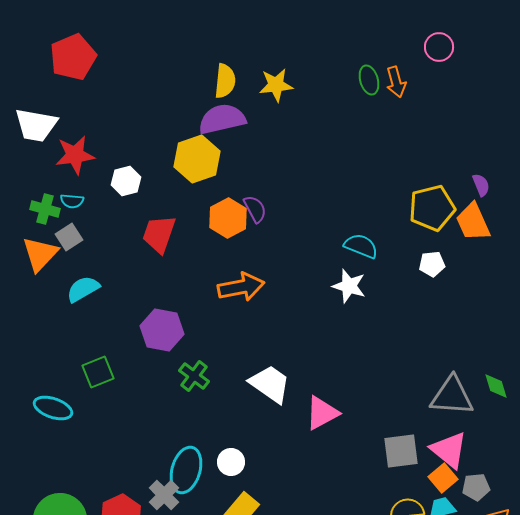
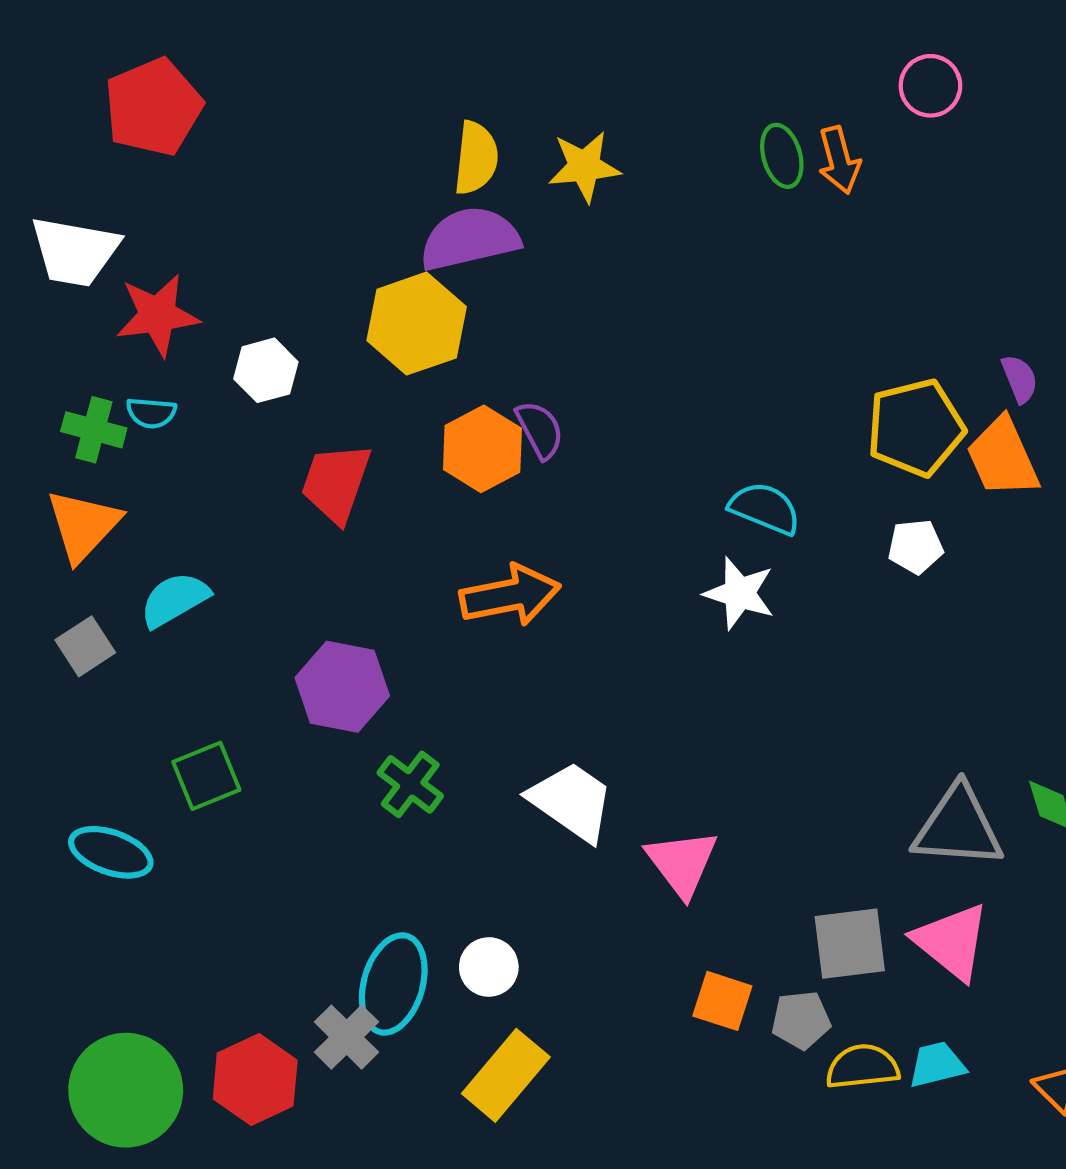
gray square: (69, 237) -> (85, 646), moved
pink triangle: (322, 413) -> (682, 863), turned -39
orange square: (443, 478) -> (722, 1001), moved, turned -32
gray pentagon: (476, 487) -> (801, 1020), moved

